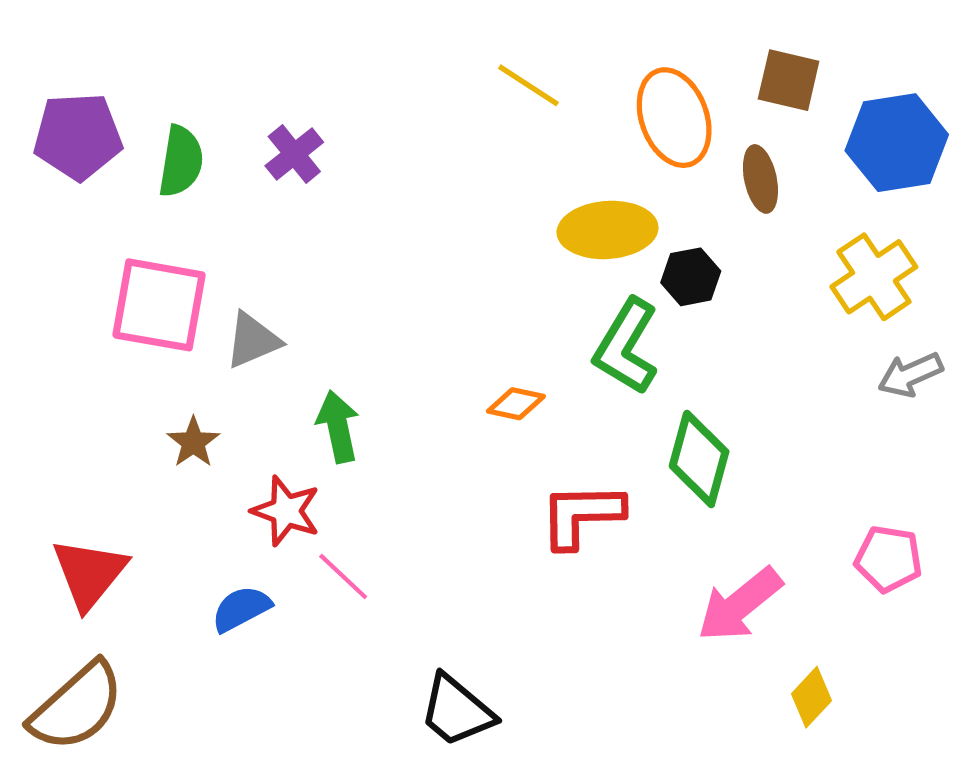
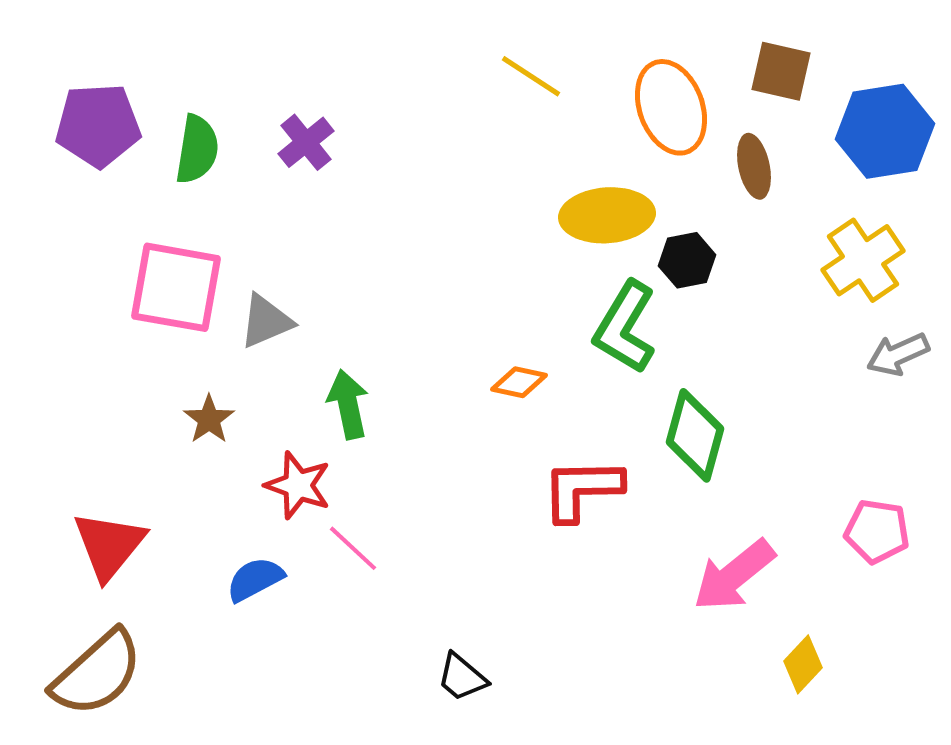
black trapezoid: (457, 711) -> (462, 677), size x0.7

